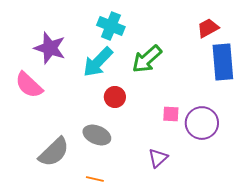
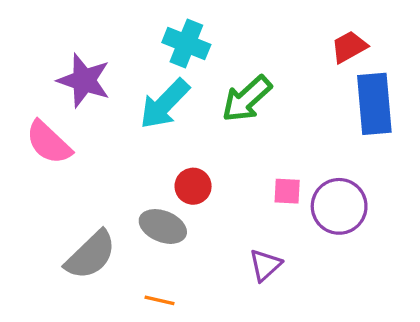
red circle: (115, 97) -> (193, 186), moved

